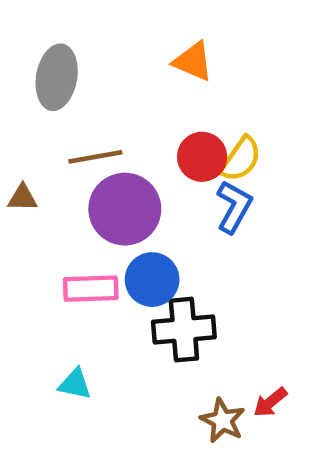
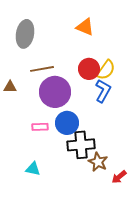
pink rectangle: (91, 289) -> (40, 127), size x0.7
brown star: (223, 420) -> (98, 162), moved

